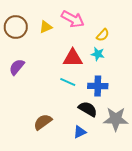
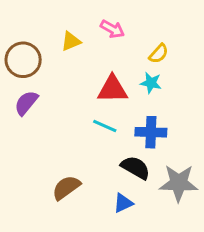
pink arrow: (73, 19) -> (112, 29), size x0.7
brown circle: (16, 27) -> (23, 60), moved

